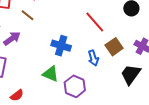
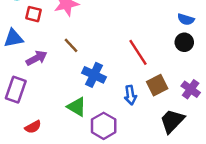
brown line: (28, 15) -> (71, 45), moved

